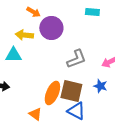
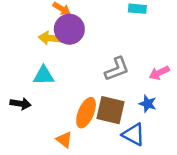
purple circle: (51, 28) -> (69, 29), moved
cyan triangle: (13, 55) -> (44, 75), moved
blue triangle: (76, 111) -> (134, 134), moved

